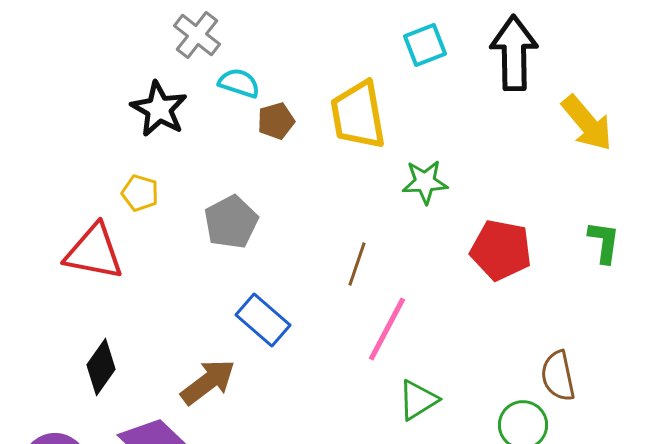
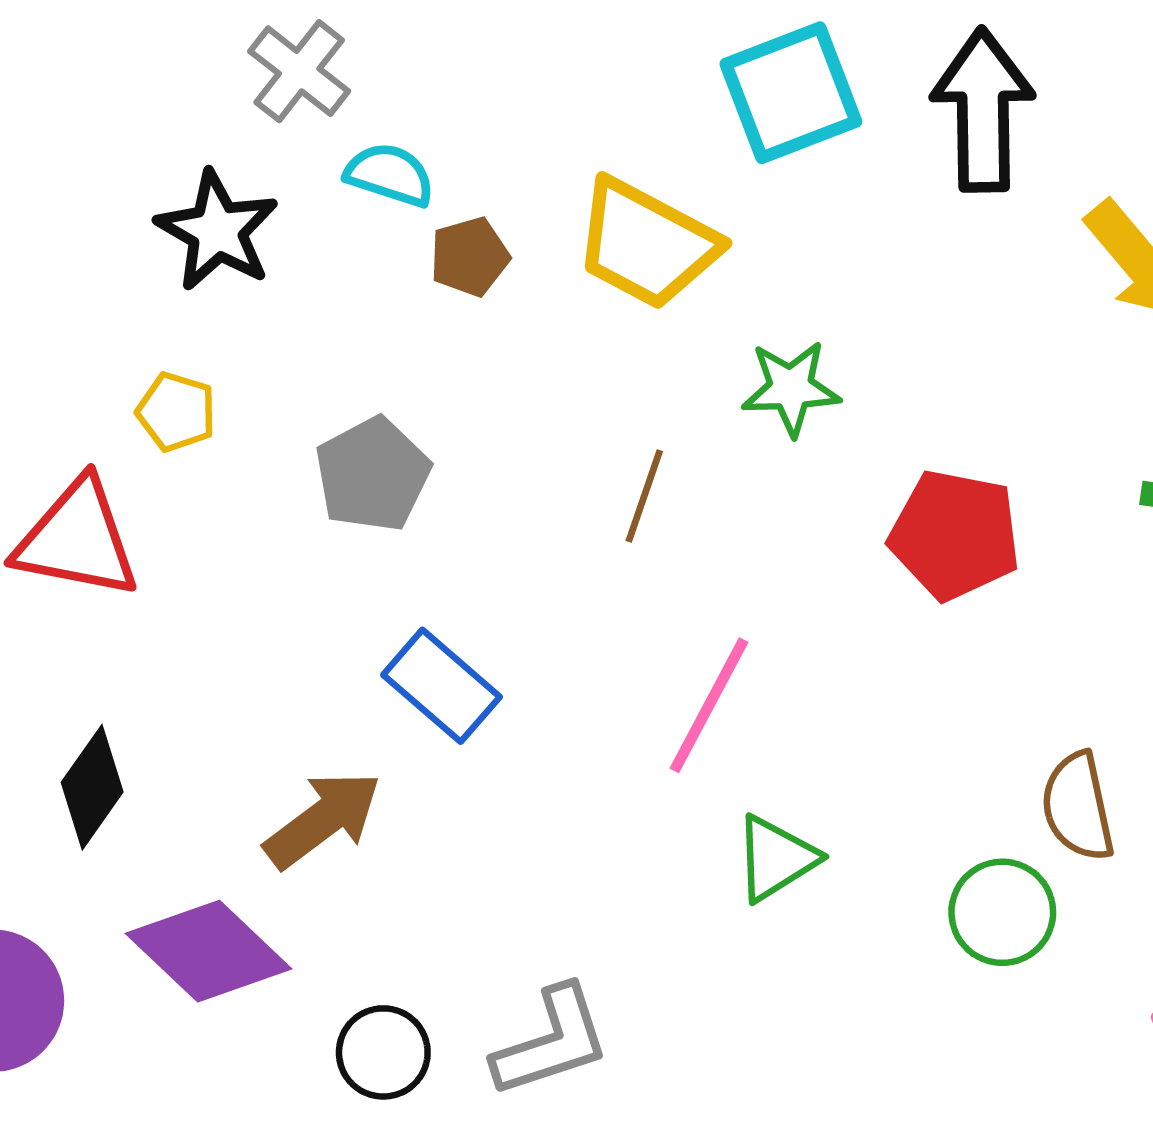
cyan square: (425, 45) -> (791, 93), size x1.5
yellow trapezoid: (358, 115) -> (646, 244), turned -52
brown line: (357, 264) -> (644, 496), moved

